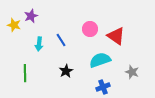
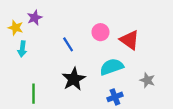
cyan arrow: (39, 44) -> (22, 49), moved
black star: (66, 71) -> (74, 79), size x1.5
green line: (25, 73) -> (33, 94), moved

